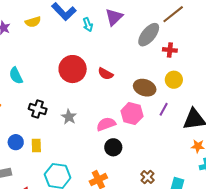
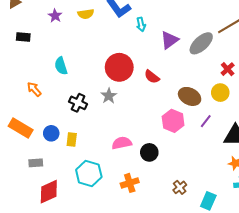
purple triangle: (114, 17) -> (170, 40), moved
red cross: (170, 50) -> (228, 69), moved, turned 32
gray star: (69, 117) -> (109, 96), moved
pink semicircle: (106, 124) -> (122, 143), moved

